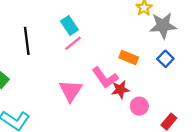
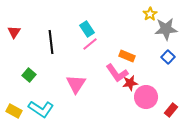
orange rectangle: (129, 58) -> (127, 56), moved
pink triangle: (71, 91) -> (76, 84), moved
pink circle: (139, 106) -> (146, 97), size x1.5

